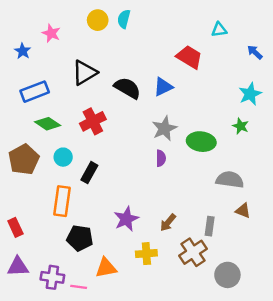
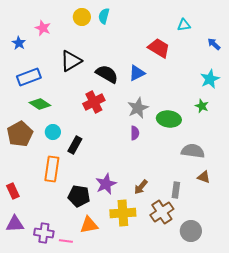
red cross: (93, 121) -> (94, 102), moved
black pentagon: (80, 238) -> (79, 196), moved
yellow cross: (146, 254) -> (123, 213), size x1.4

